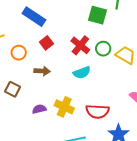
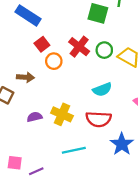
orange circle: (19, 53) -> (54, 61), moved
brown arrow: (42, 71) -> (25, 77), moved
cyan semicircle: (82, 72) -> (102, 89), moved

